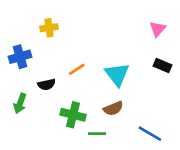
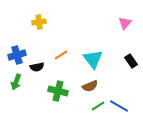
blue cross: (20, 57) -> (17, 55), moved
black rectangle: (163, 66) -> (131, 61), moved, turned 32
green line: (97, 134) -> (98, 106), moved, turned -32

